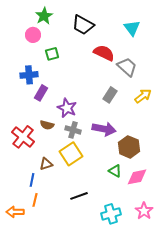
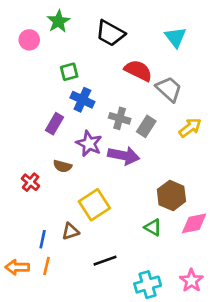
pink circle: (33, 35) -> (29, 40), moved
blue cross: (29, 75) -> (82, 100), moved, turned 30
purple arrow: (104, 129) -> (124, 156), moved
gray cross: (73, 130) -> (120, 118), moved
red cross: (23, 137) -> (31, 182), size x0.6
brown triangle: (46, 164) -> (70, 231), moved
pink diamond: (137, 177) -> (194, 223), moved
orange arrow: (15, 212) -> (17, 267), moved

